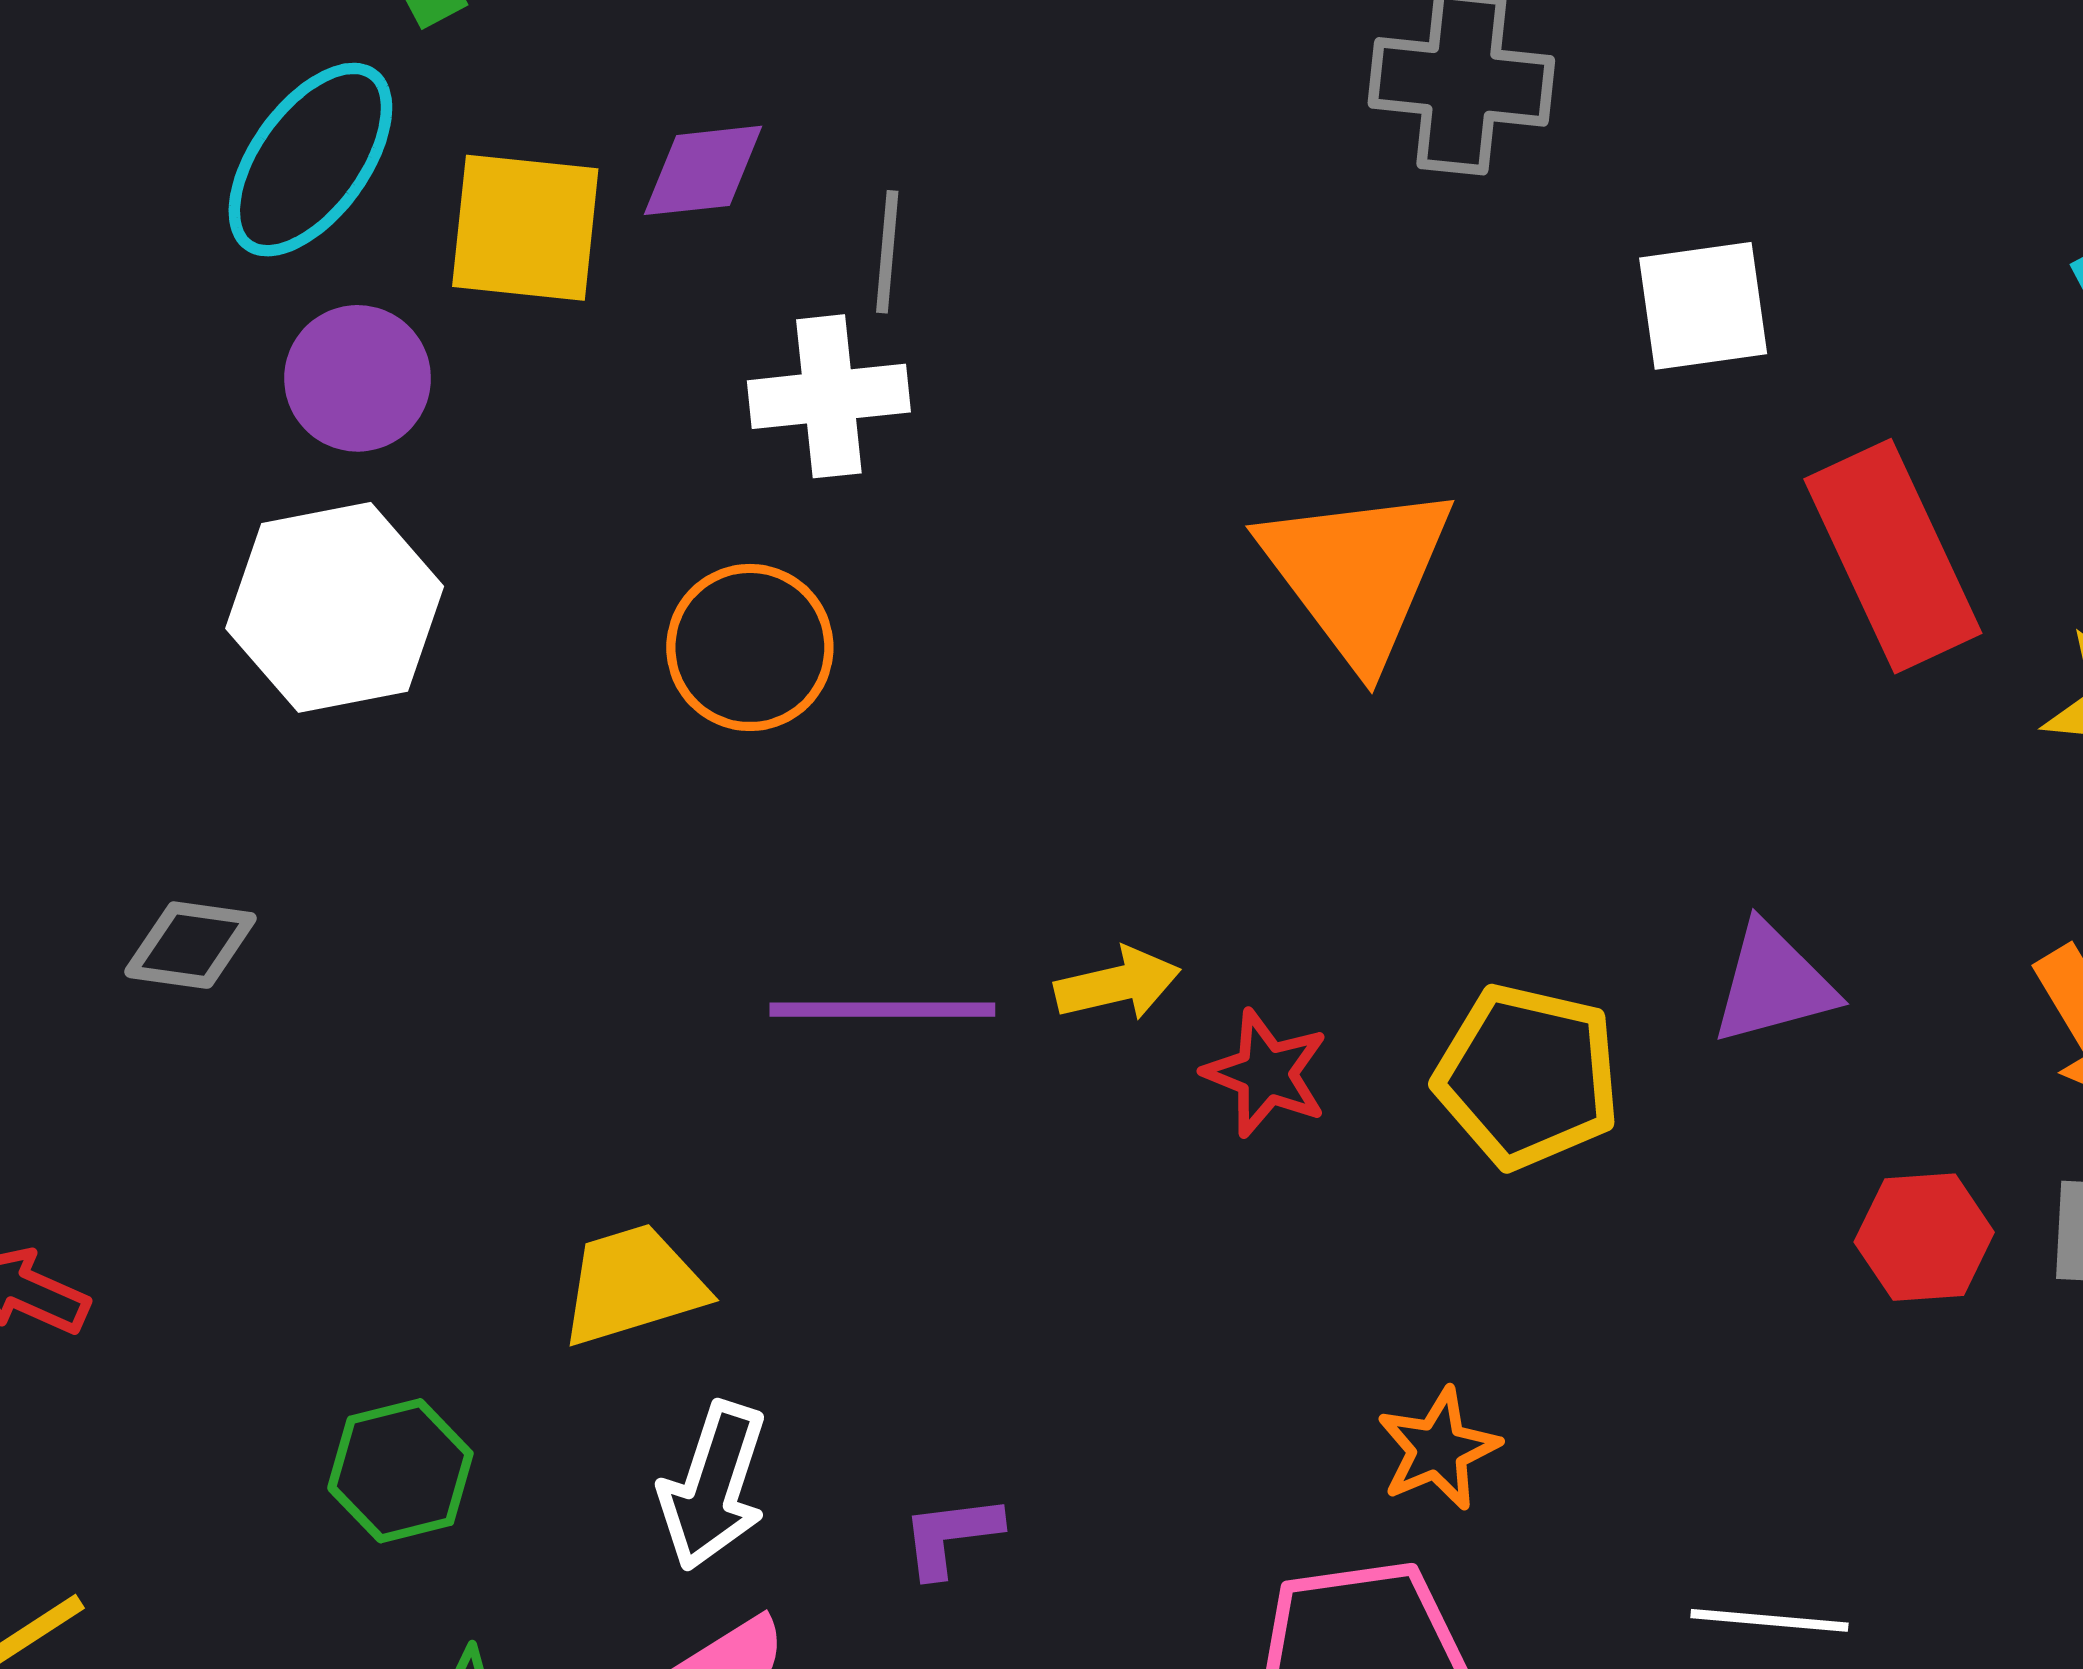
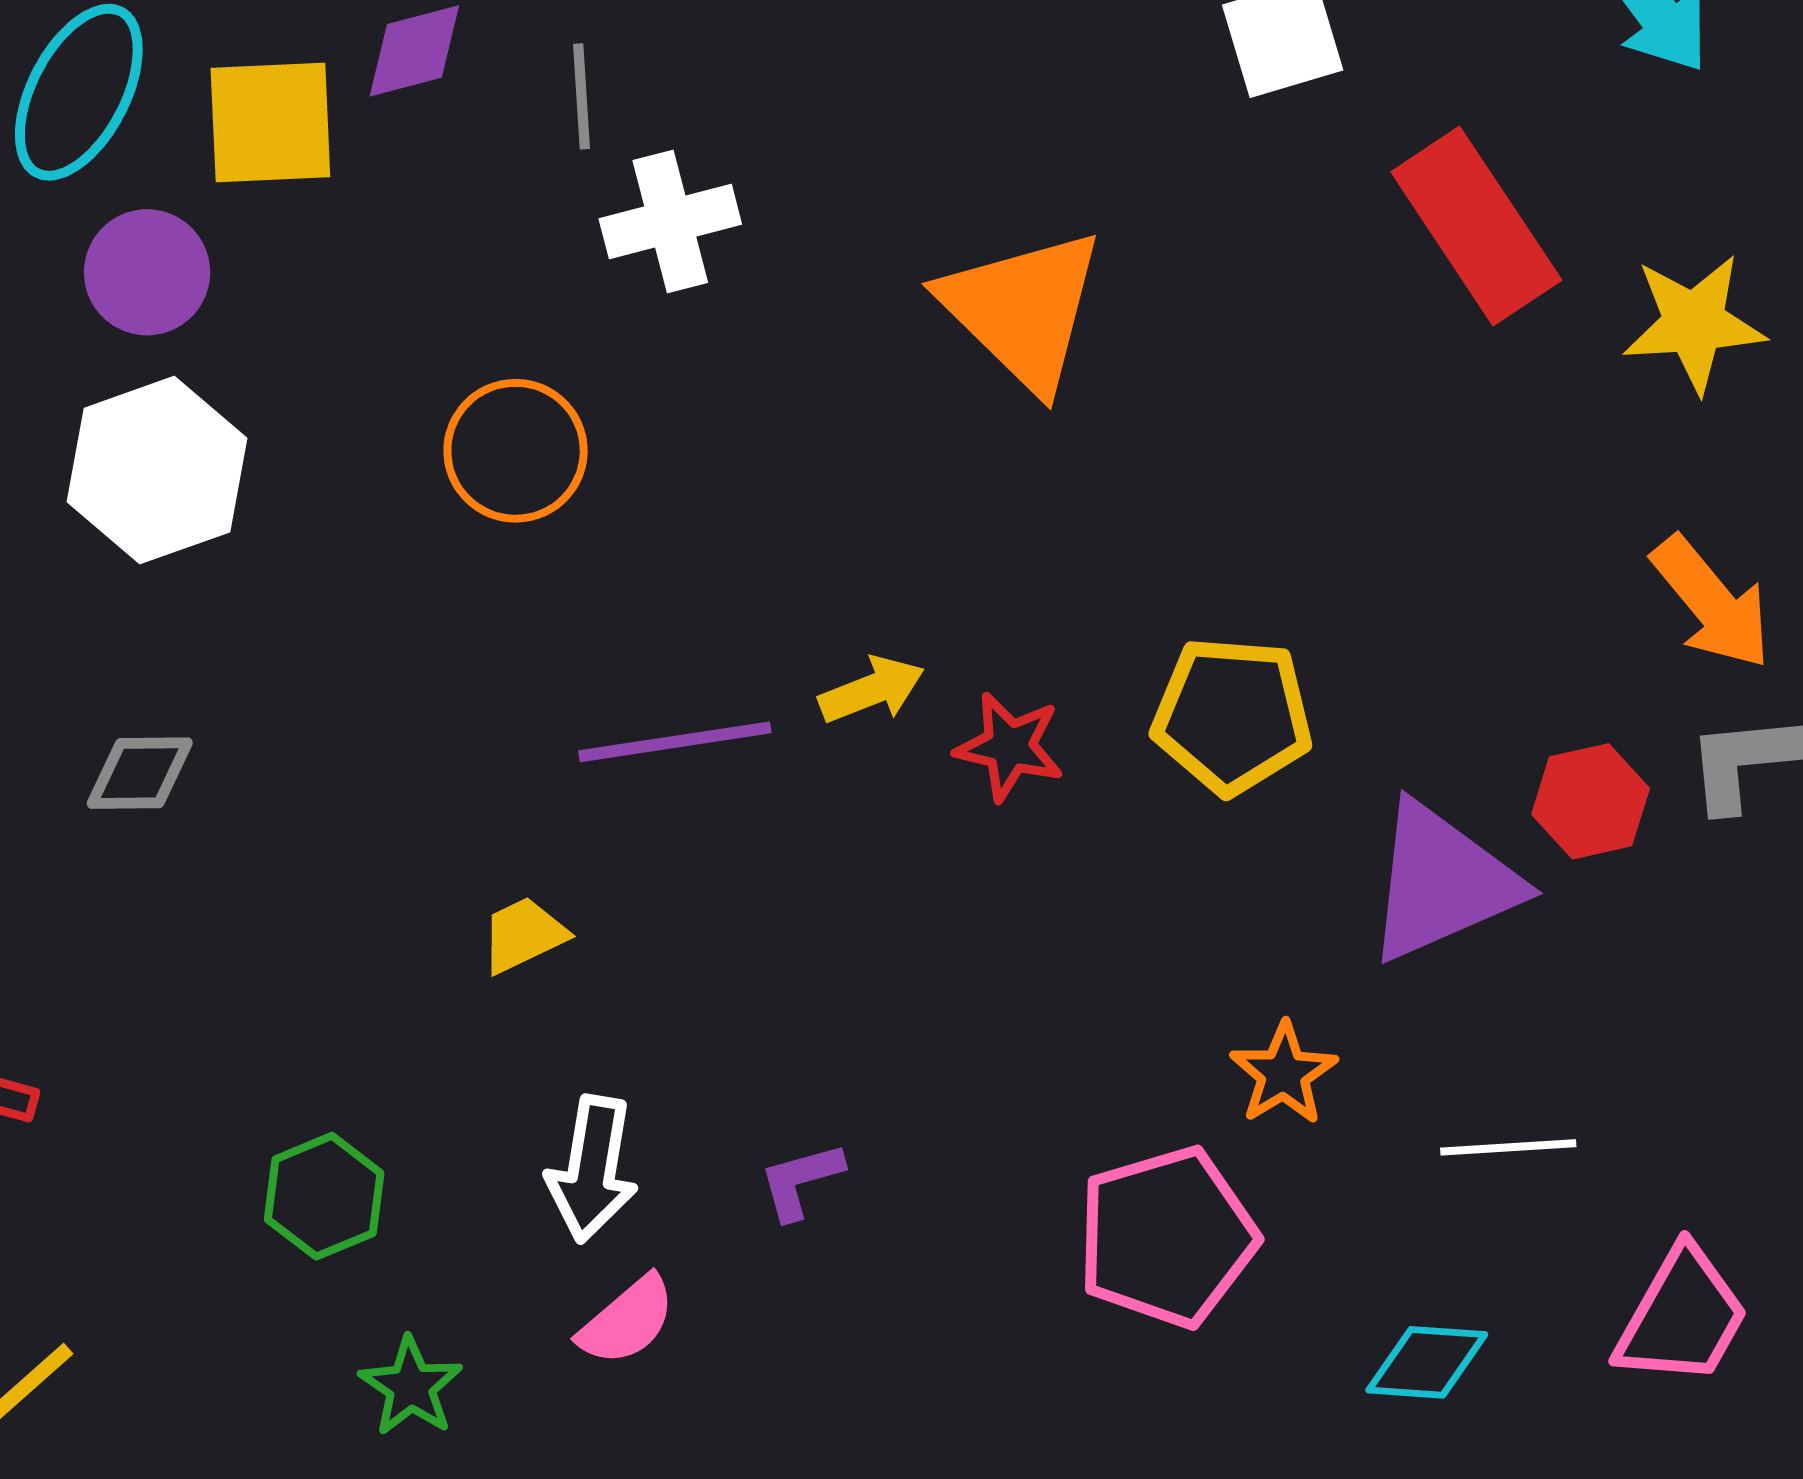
white cross: (829, 396) -> (670, 221), moved
gray diamond: (190, 945) -> (140, 773), moved
purple triangle: (1773, 984) -> (1442, 882), moved, size x1.5
yellow trapezoid: (633, 1285) -> (523, 935), moved, size x0.7
orange star: (1438, 1449) -> (1284, 1074), moved

